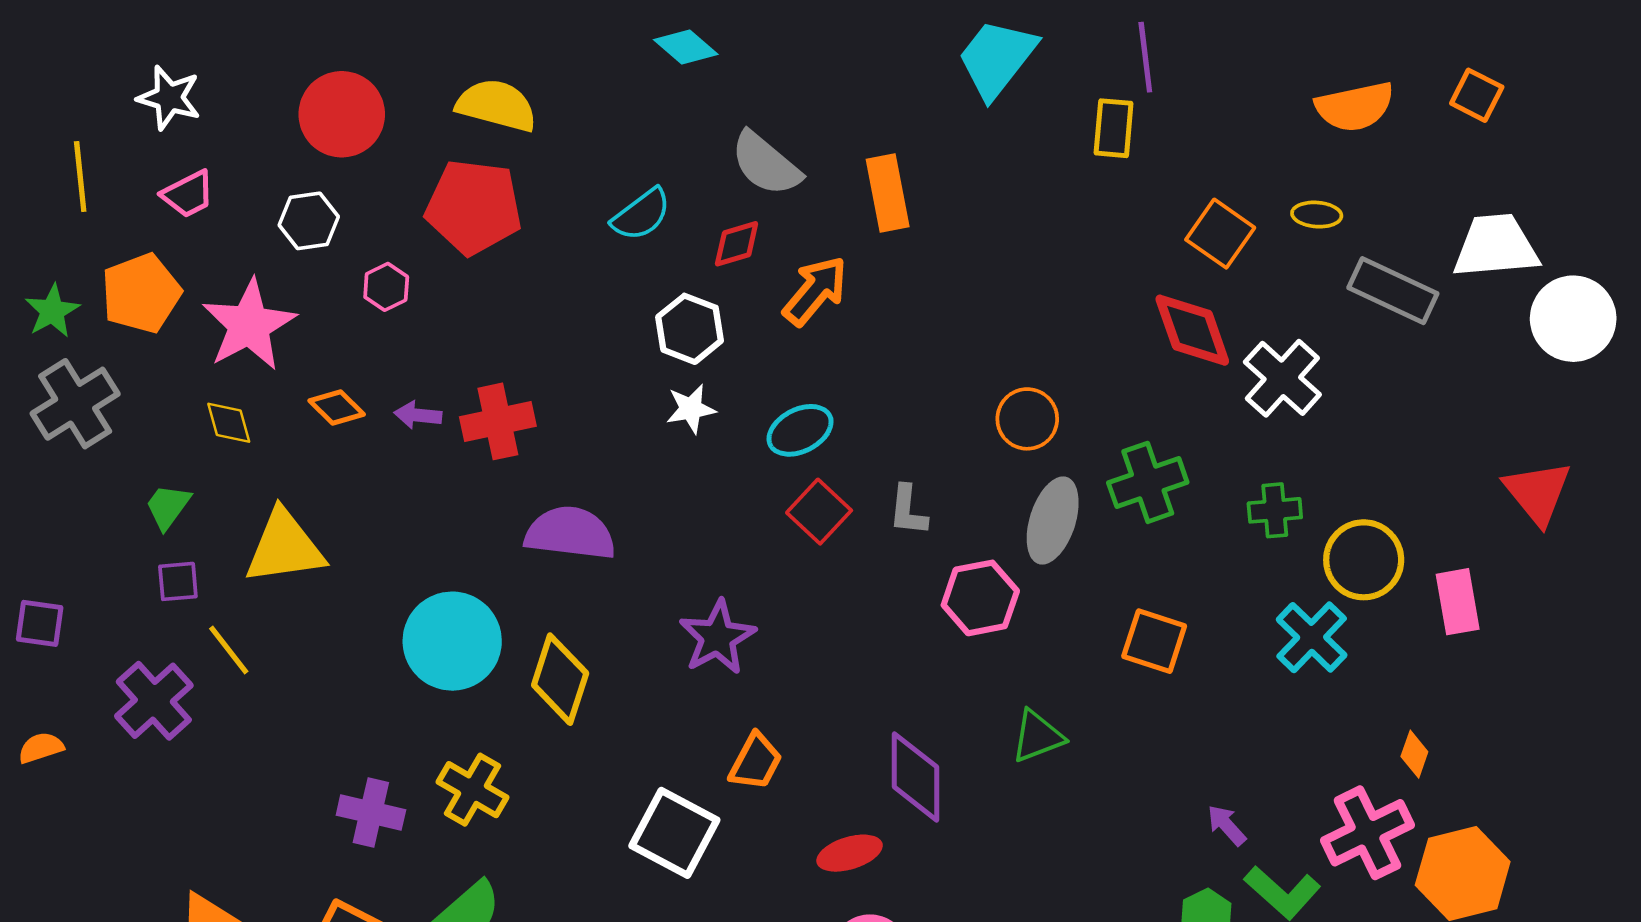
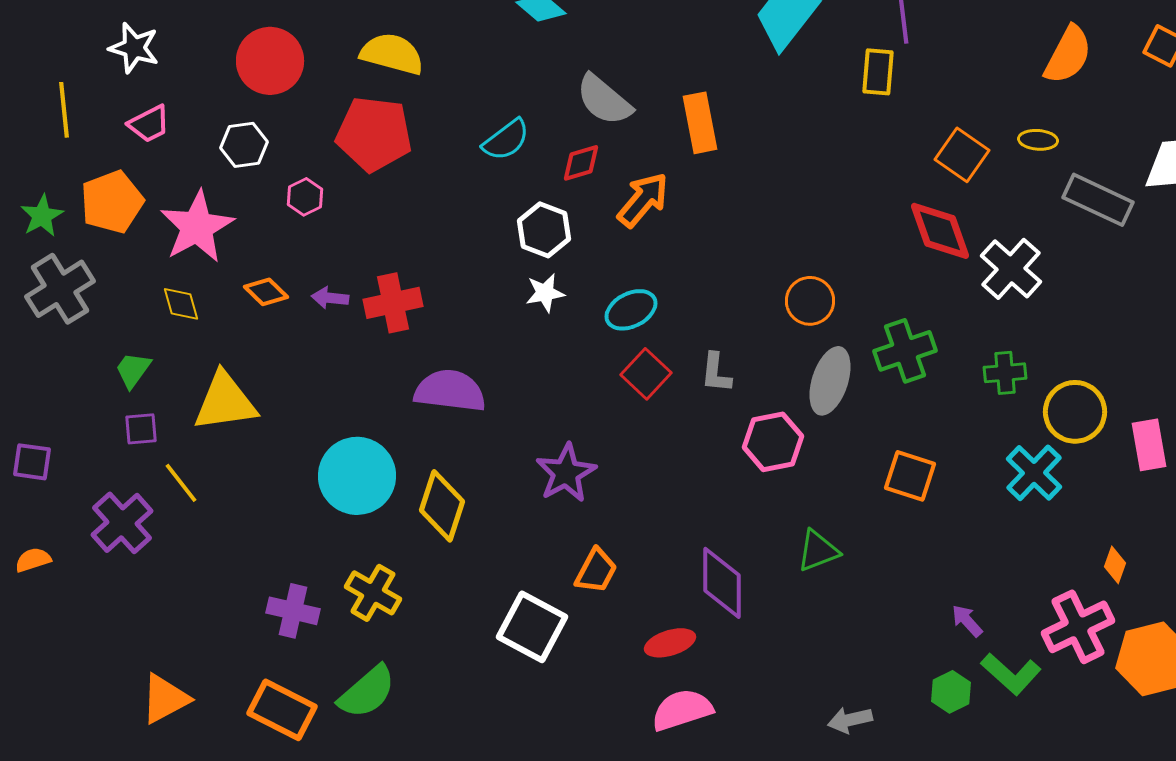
orange semicircle: (1355, 107) -> (1068, 55), turned -50

